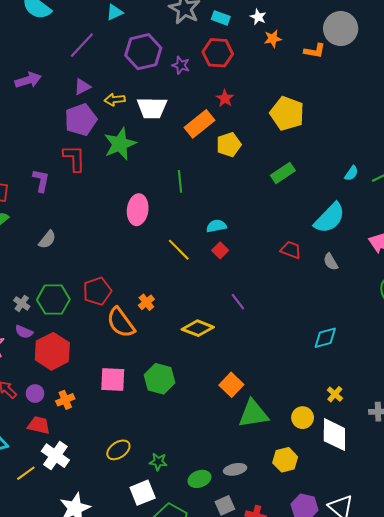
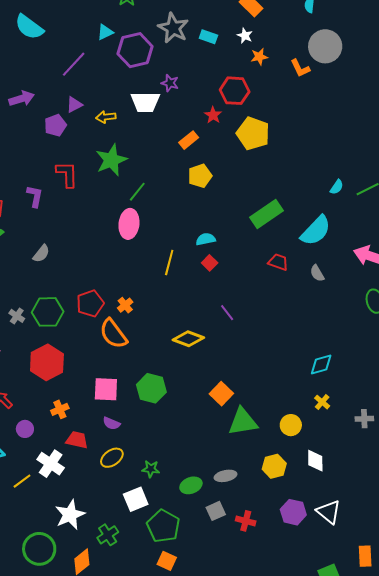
orange L-shape: (315, 51) -> (300, 68), turned 55
purple hexagon: (143, 52) -> (135, 50), moved
red hexagon: (218, 53) -> (235, 91), moved
white trapezoid: (152, 108) -> (145, 102), moved
yellow pentagon: (287, 113) -> (253, 134), moved
purple pentagon: (81, 120) -> (55, 125), moved, size x0.7
orange rectangle: (200, 124) -> (189, 140), size x0.7
yellow pentagon: (229, 145) -> (200, 176), moved
green rectangle: (283, 173) -> (267, 214), moved, size x1.4
green line: (180, 181) -> (137, 192), moved, turned 45
yellow line: (179, 250) -> (169, 263), turned 60
orange cross: (146, 302) -> (125, 305), moved
purple semicircle: (24, 332) -> (111, 423), moved
cyan diamond: (325, 338) -> (321, 365), moved
purple circle: (35, 394) -> (25, 429), moved
red trapezoid: (39, 425) -> (77, 440), moved
white diamond: (334, 435) -> (315, 461), moved, size x0.7

